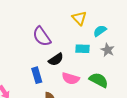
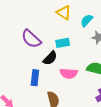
cyan rectangle: (82, 49) -> (63, 43), moved
blue rectangle: (37, 75) -> (35, 78), turned 35

